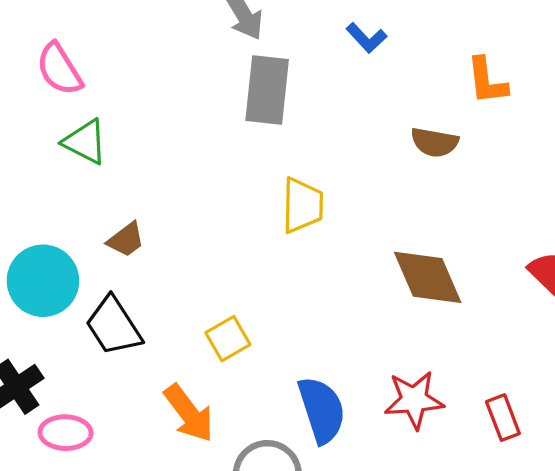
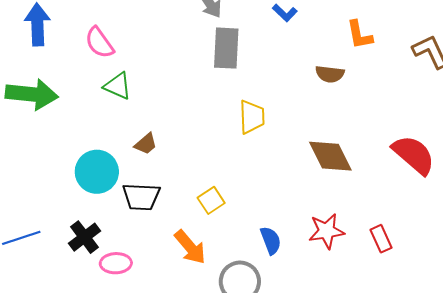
black trapezoid: (114, 326) -> (141, 197), turned -51
blue semicircle: (322, 410) -> (271, 240), size x0.7

